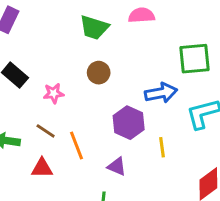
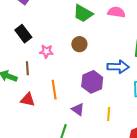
brown line: (46, 131) -> (27, 68), moved, turned 40
yellow line: (162, 147) -> (109, 114), moved

